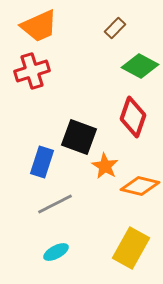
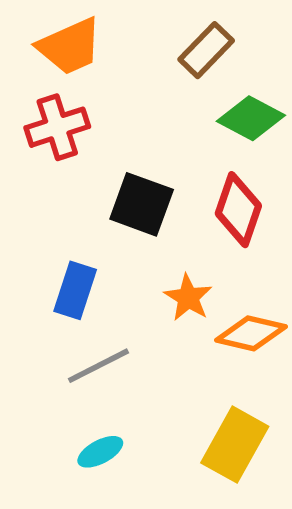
brown rectangle: (115, 28) -> (206, 50), size x1.4
black square: (79, 137) -> (142, 204), moved

